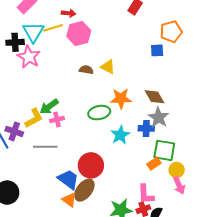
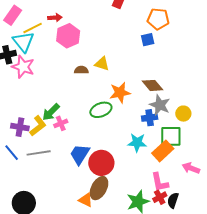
yellow line: (53, 28) -> (33, 28), moved
orange pentagon: (171, 32) -> (158, 19), turned 30
purple cross: (14, 131) -> (20, 127), moved
cyan star: (120, 135) -> (137, 143), moved, turned -30
gray line: (45, 147) -> (39, 153), moved
orange rectangle: (154, 164) -> (163, 151), size x1.5
yellow circle: (177, 170) -> (183, 114), moved
blue trapezoid: (68, 179) -> (80, 154), moved, turned -85
pink arrow: (179, 185) -> (191, 168), turned 144

